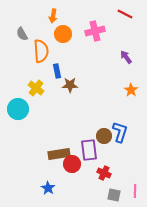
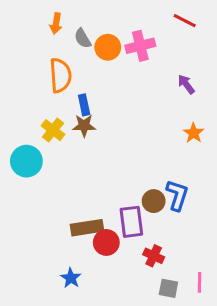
orange arrow: (53, 16) -> (56, 24), moved
gray semicircle: (22, 34) -> (83, 38), moved
orange circle: (63, 34) -> (108, 47), moved
brown star: (70, 85) -> (84, 126), moved

